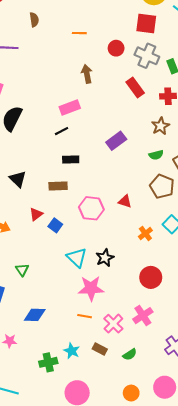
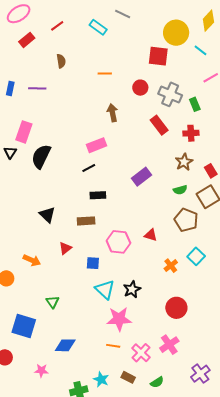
red square: (146, 24) -> (158, 56), moved
blue square: (55, 225) -> (93, 263), moved, turned -32

